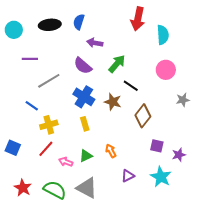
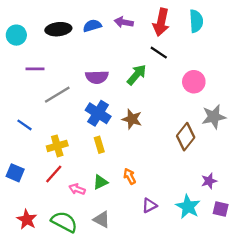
blue semicircle: (79, 22) -> (92, 26), turned 56
cyan semicircle: (163, 35) -> (196, 21), moved
purple arrow: (95, 43) -> (124, 22), moved
purple semicircle: (83, 66) -> (97, 77), turned -42
black line: (131, 86) -> (159, 53), moved
gray star: (183, 100) -> (214, 117), size x1.5
blue line: (32, 106) -> (25, 125), moved
brown diamond: (143, 116) -> (186, 137), moved
purple square: (157, 146) -> (221, 209), moved
gray triangle: (87, 188) -> (102, 220), size x0.7

